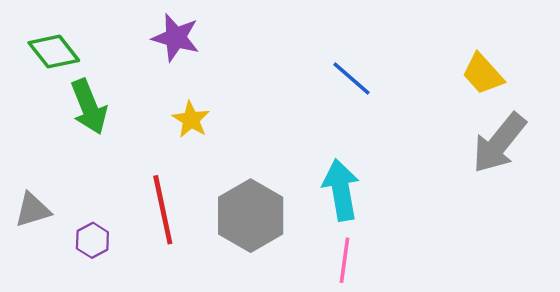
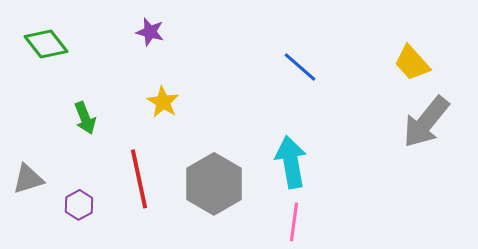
purple star: (176, 38) -> (150, 32), size x0.7
green arrow: (89, 107) -> (85, 118), moved, size x0.7

